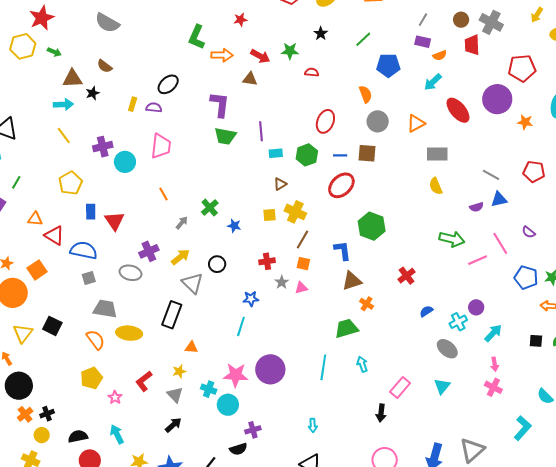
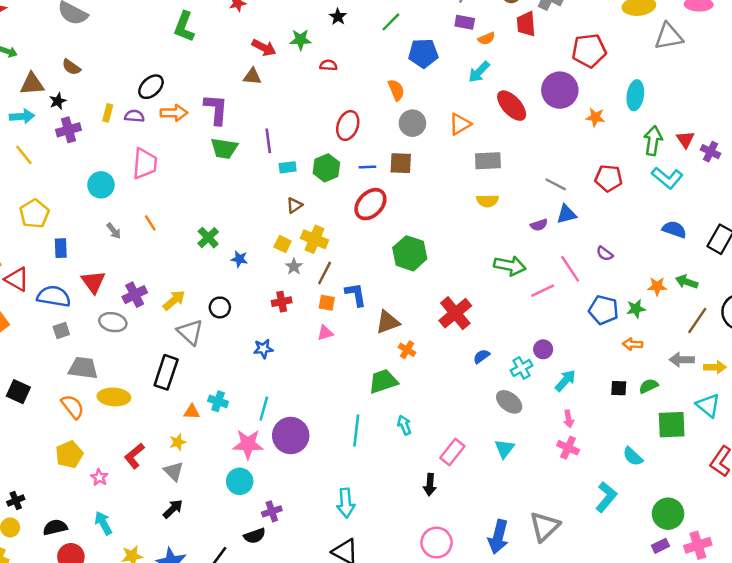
orange arrow: (222, 55) -> (174, 113), moved
purple cross: (103, 147) -> (68, 130), moved
yellow semicircle: (436, 186) -> (487, 201), turned -66
yellow square: (269, 215) -> (283, 244), turned 32
red triangle: (114, 221) -> (93, 282), moved
gray arrow: (182, 223) -> (114, 231), moved, turned 104
blue L-shape: (342, 250) -> (356, 294), moved
red cross: (407, 276) -> (455, 313), size x1.5
gray star: (282, 282) -> (294, 267), moved
cyan line: (241, 326) -> (264, 409), moved
cyan cross: (209, 389) -> (218, 401), moved
cyan arrow: (313, 425) -> (346, 503), size x1.6

